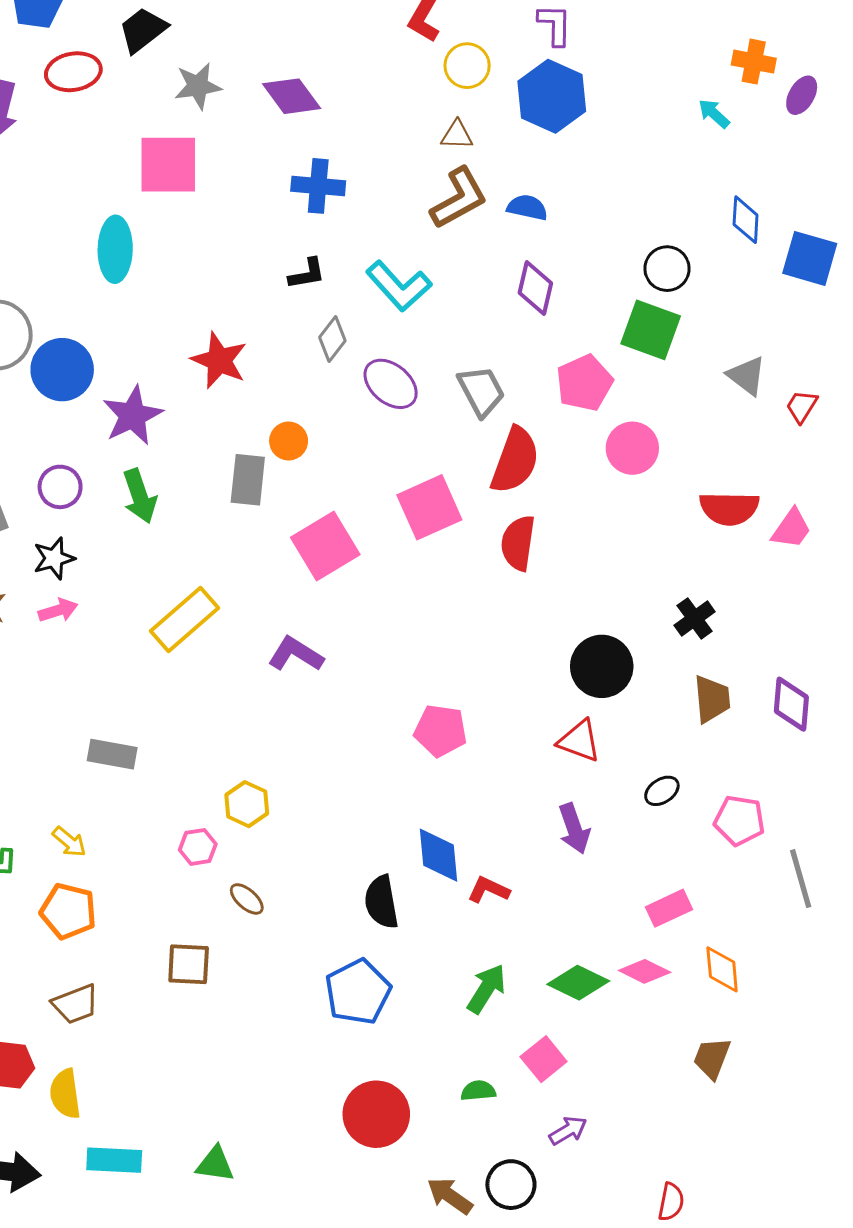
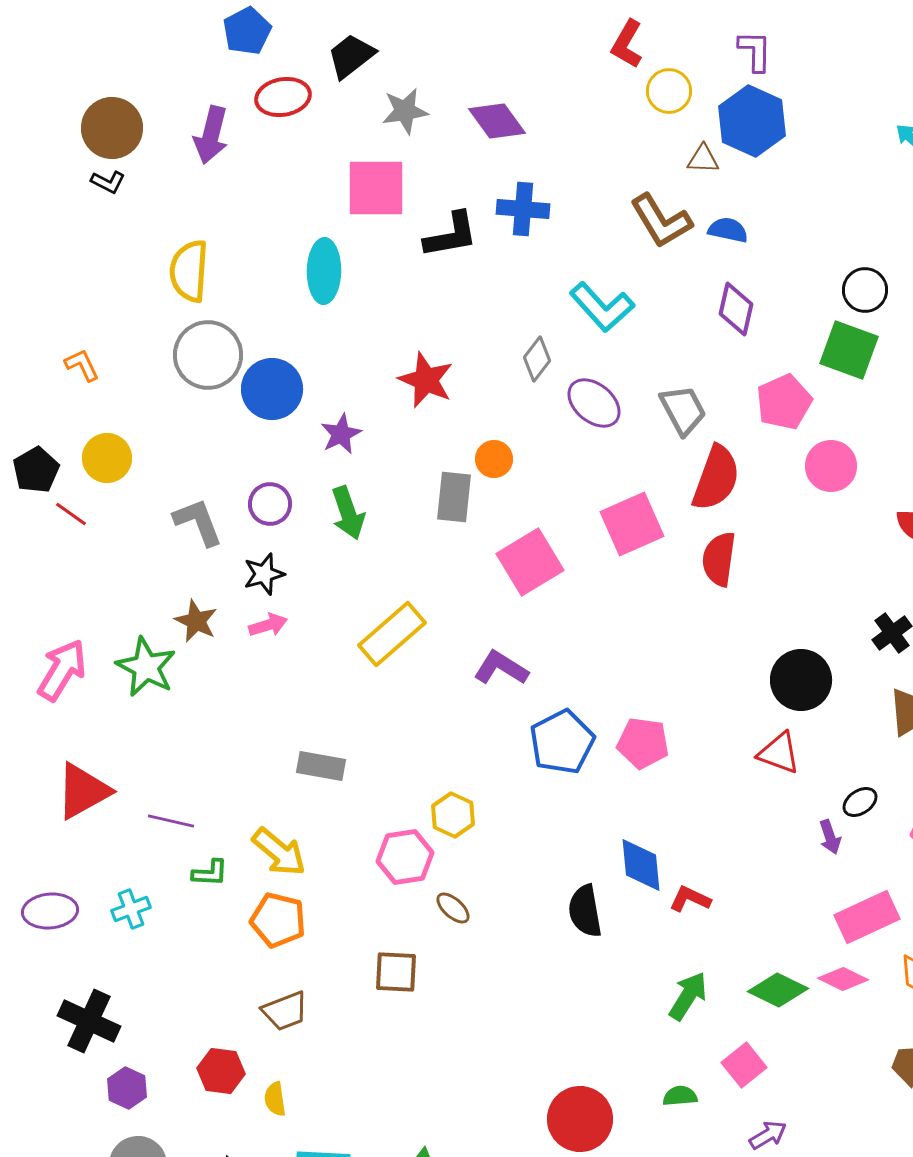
brown triangle: (457, 135) -> (703, 159), moved
brown L-shape: (459, 198) -> (661, 221), turned 88
black L-shape: (307, 274) -> (451, 235), moved, size x1.5
purple star: (133, 415) -> (341, 434), size x0.7
purple arrow: (574, 829) -> (830, 837), moved, size x0.7
yellow arrow: (69, 842) -> (279, 852), size x1.6
pink hexagon: (198, 847) -> (405, 857), size x1.5
pink rectangle: (669, 908) -> (867, 917), size x1.4
blue pentagon: (358, 992) -> (562, 742), moved
yellow semicircle: (65, 1094) -> (275, 1099), size x0.7

